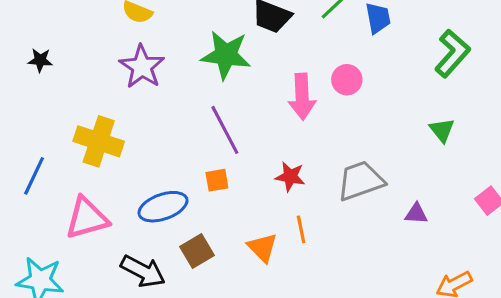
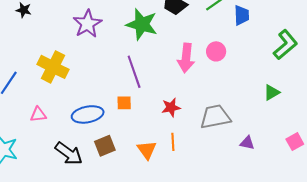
green triangle: (442, 130) -> (272, 92), turned 30
red star: (290, 177) -> (171, 107), turned -30
pink triangle: (87, 218) -> (38, 115), size x0.6

